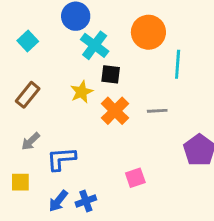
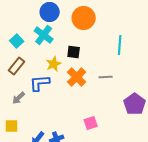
orange circle: (148, 32) -> (84, 18), moved
cyan square: (28, 41) -> (17, 41), moved
cyan cross: (95, 45) -> (44, 35), moved
blue L-shape: (61, 159) -> (40, 83), moved

